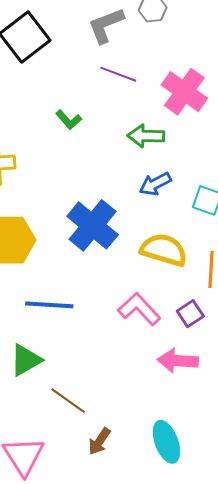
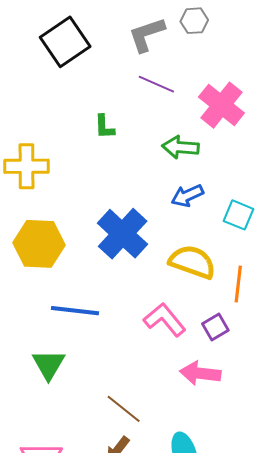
green L-shape: (69, 120) -> (104, 127), turned 36
green triangle: (26, 360) -> (49, 364), turned -33
brown line: (68, 401) -> (124, 409), moved

